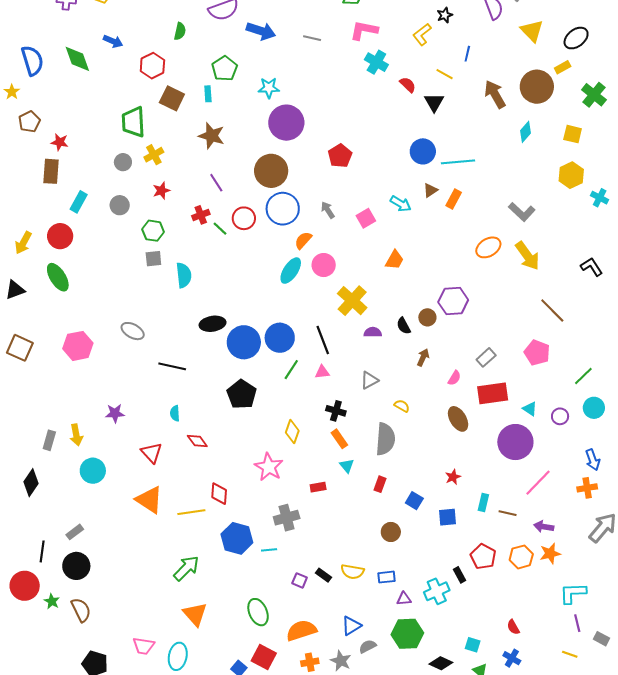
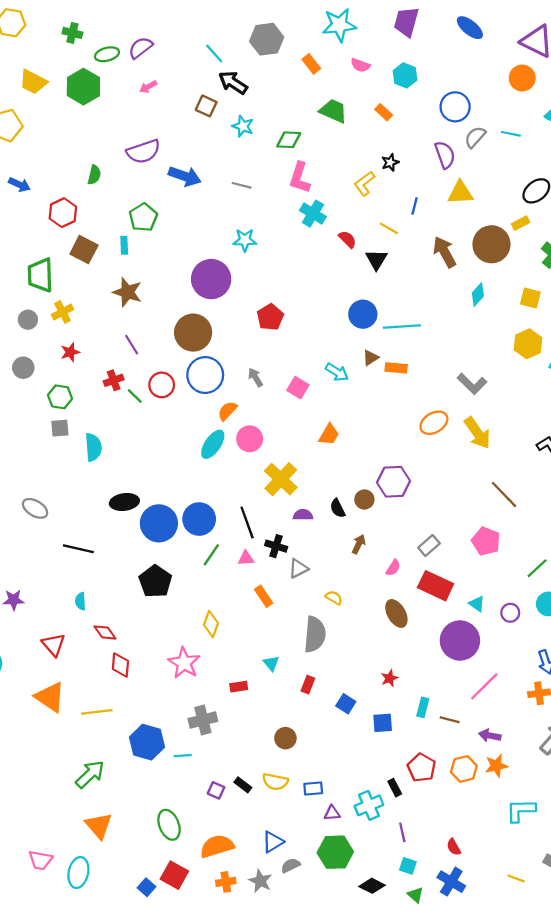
pink L-shape: (364, 30) -> (300, 178), turned -84
yellow triangle: (532, 31) -> (460, 193), moved, turned -50
cyan star: (269, 88) -> (245, 240), moved
orange rectangle: (454, 199) -> (396, 368), turned 66
pink square: (366, 218) -> (298, 388), turned -30
red rectangle: (493, 393) -> (436, 586), turned 32
black cross: (336, 411) -> (276, 546), moved
orange rectangle: (339, 439) -> (264, 596), moved
red diamond: (219, 494) -> (120, 665), moved
brown circle: (391, 532) -> (285, 738), moved
purple line: (577, 623) -> (402, 832), moved
blue cross: (512, 658) -> (451, 882), size x1.4

